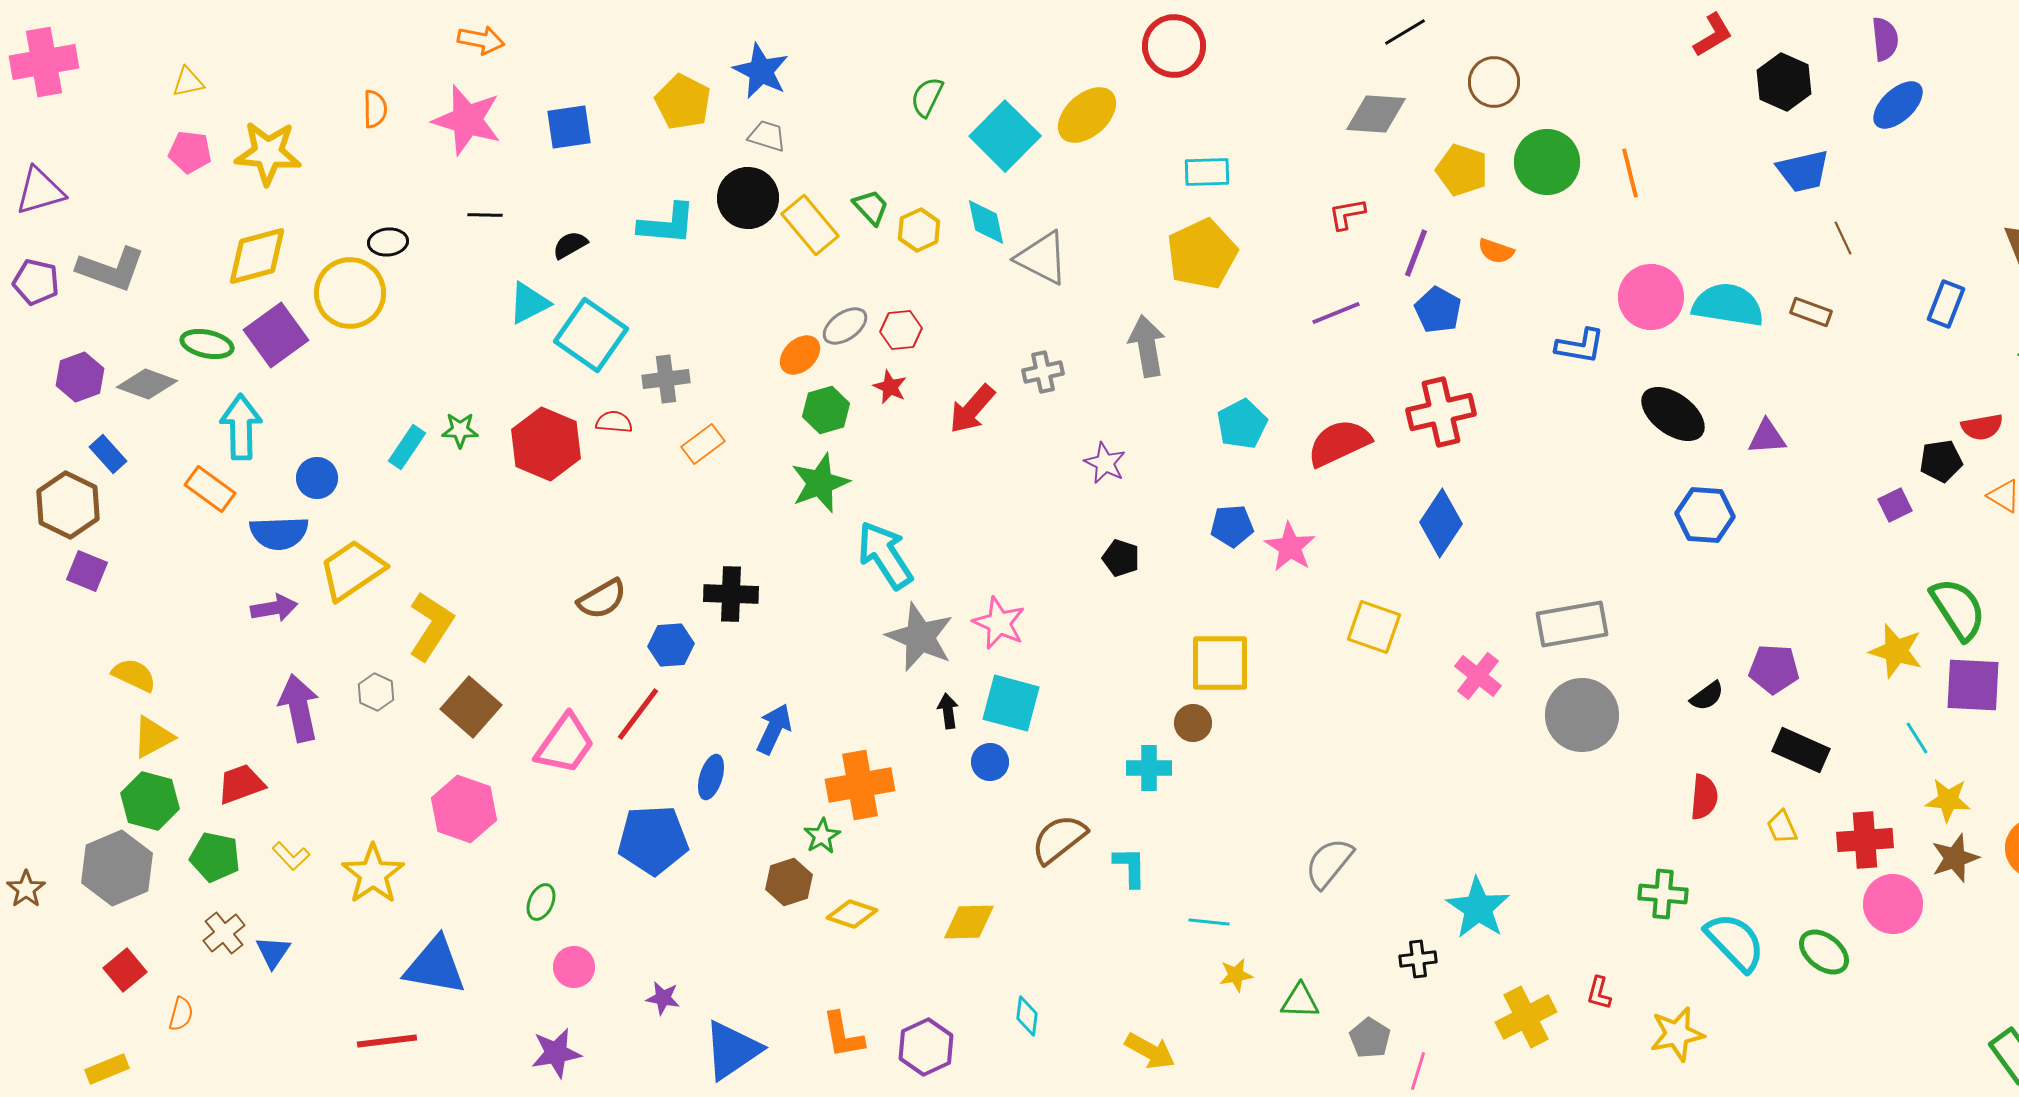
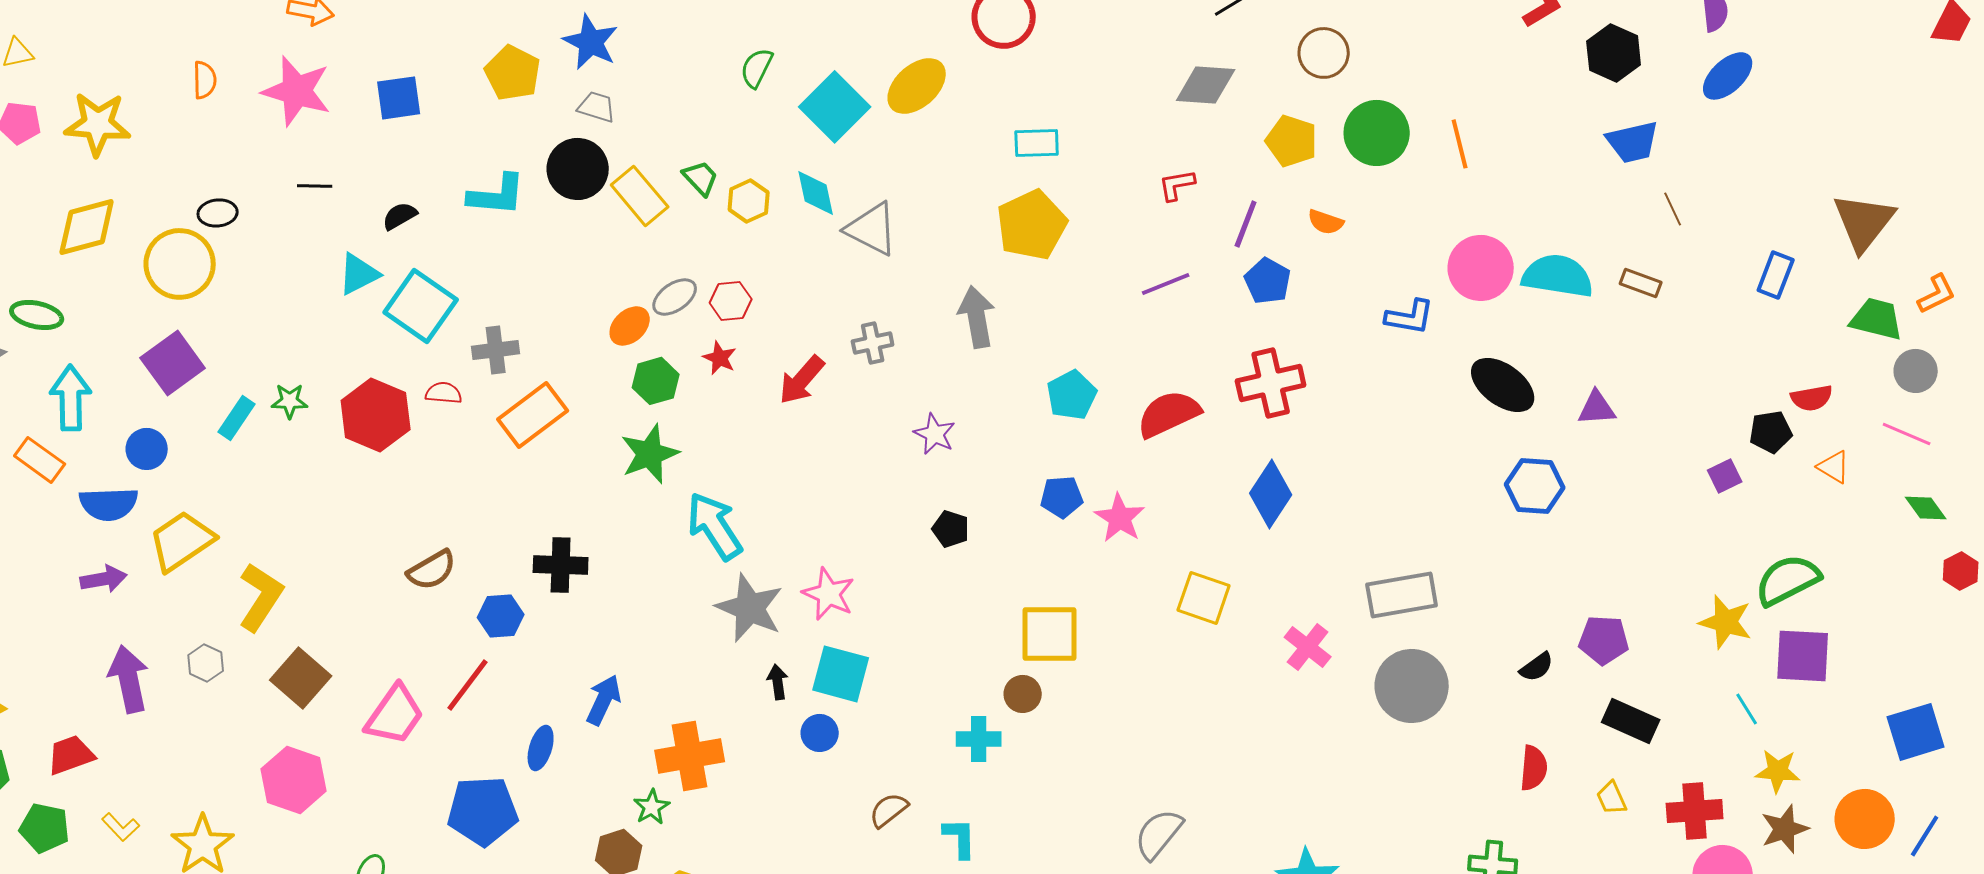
purple square: (276, 335) -> (173, 363), moved
orange rectangle: (703, 444) -> (533, 415), size x1.6
green semicircle: (1958, 609) -> (1788, 580), turned -84
brown semicircle: (1059, 839) -> (889, 810), size x0.7

